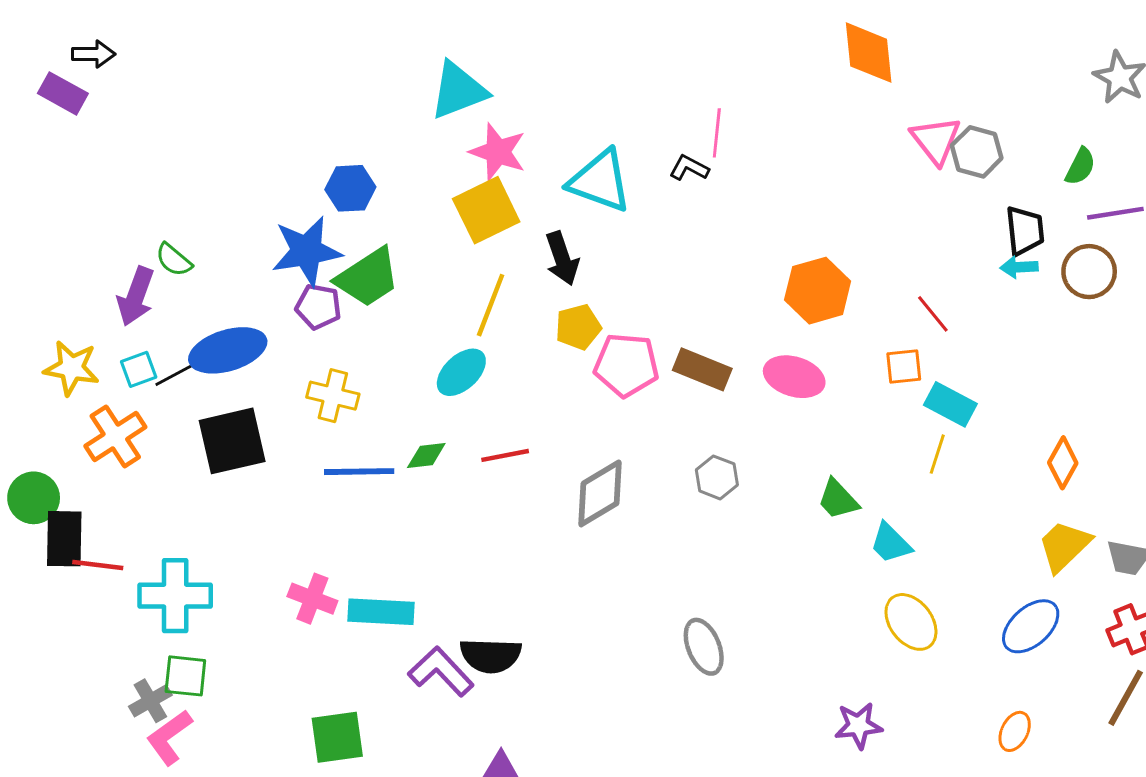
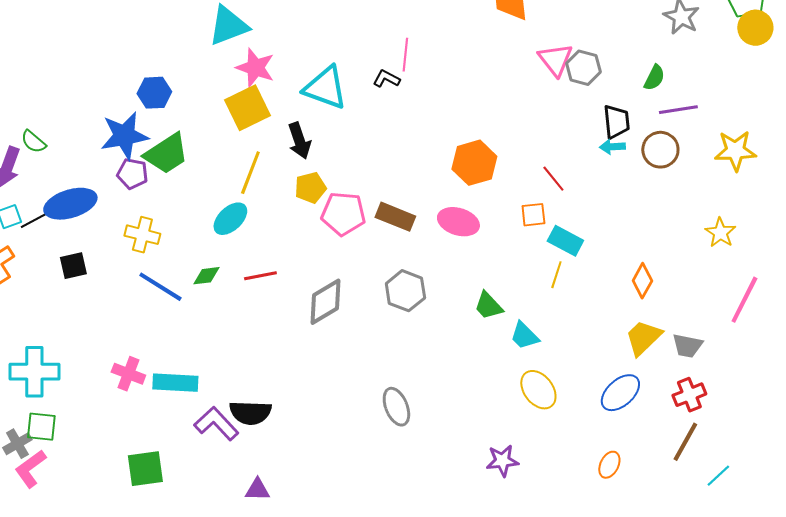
black square: (232, 441) -> (73, 266), size x0.6
blue line: (359, 472) -> (160, 287), turned 33
gray hexagon: (717, 477) -> (405, 291), size x1.4

